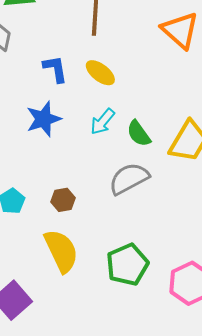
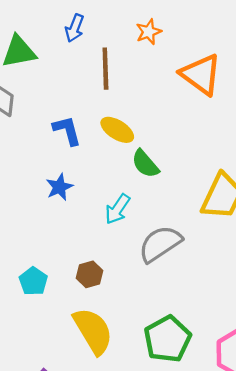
blue star: (44, 119) -> (59, 187), size x0.7
cyan arrow: (103, 122) -> (117, 209), moved
green semicircle: (139, 133) -> (145, 164), moved

